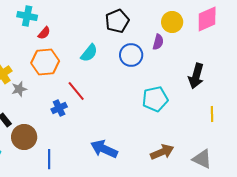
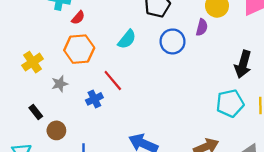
gray star: (19, 89) -> (60, 84), moved
cyan pentagon: (155, 99) -> (230, 103), moved
brown circle: (24, 137) -> (56, 130), size x0.7

